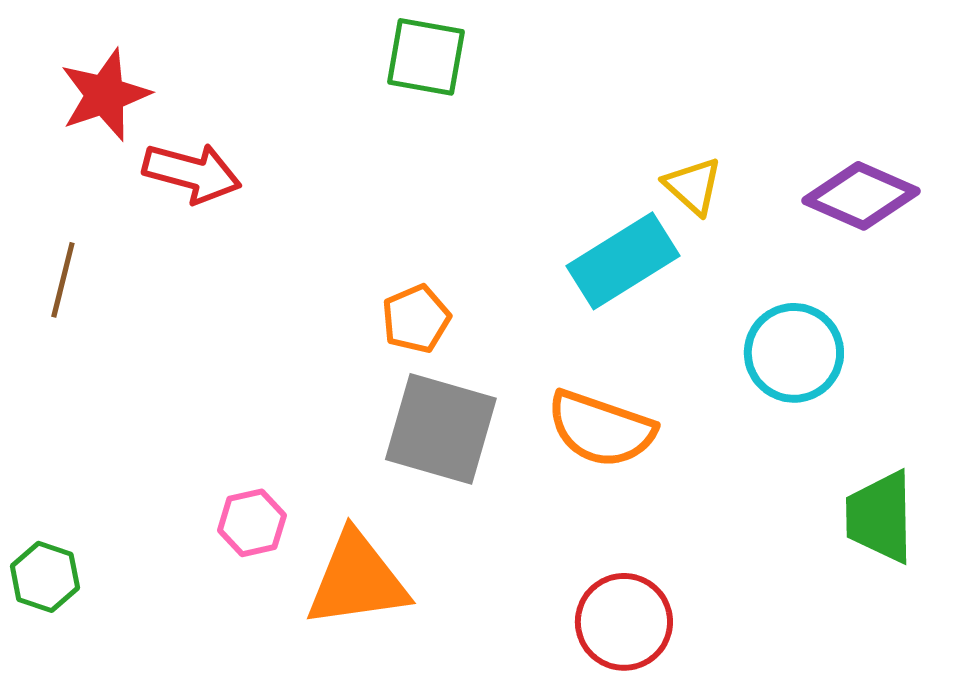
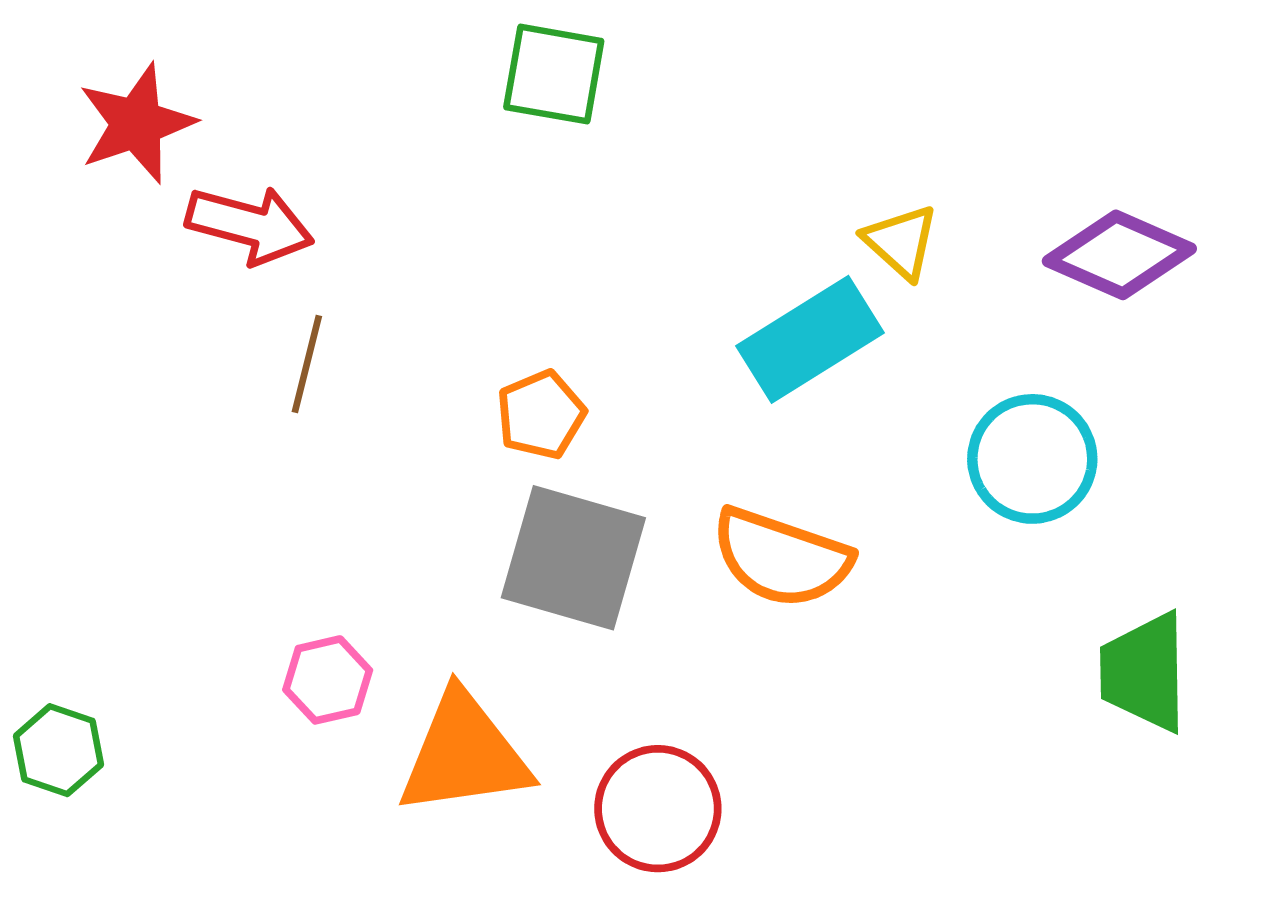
brown line: (63, 280) -> (307, 364), moved
red circle: (624, 622) -> (658, 809), moved

